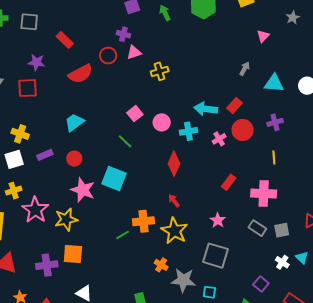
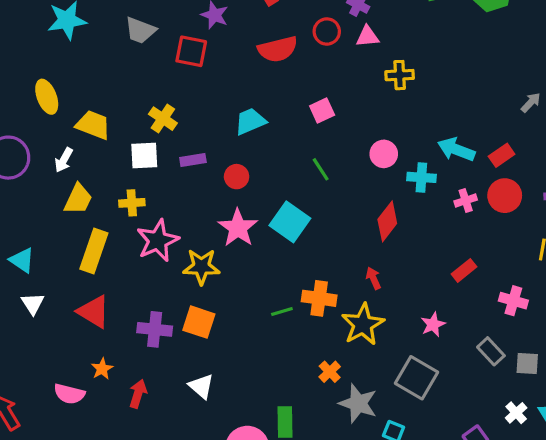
pink square: (135, 114) -> (322, 111), moved
pink cross: (264, 193) -> (513, 301), size x0.7

